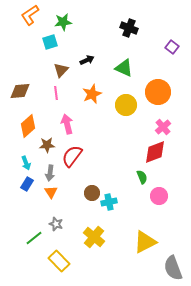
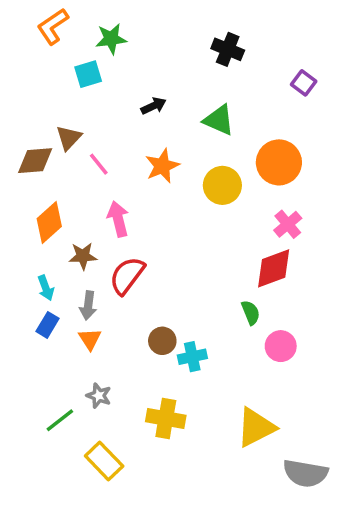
brown triangle: (61, 70) -> (69, 138), moved
pink line: (56, 93) -> (99, 164), turned -32
yellow cross: (94, 237) -> (166, 419), turned -30
gray semicircle: (173, 268) -> (305, 473), turned -60

